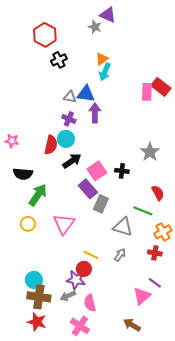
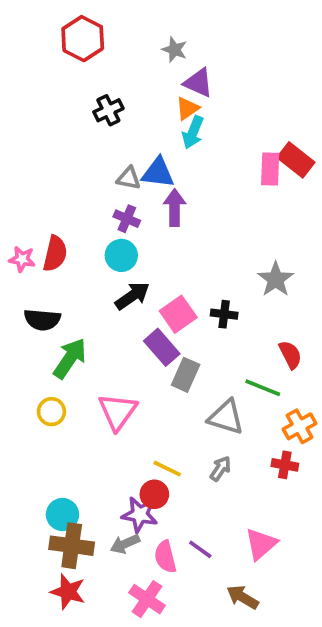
purple triangle: (108, 15) -> (198, 83), moved
red hexagon: (45, 35) -> (83, 39), moved
red semicircle: (51, 145) -> (55, 254), moved
purple line: (155, 283) -> (200, 549), moved

